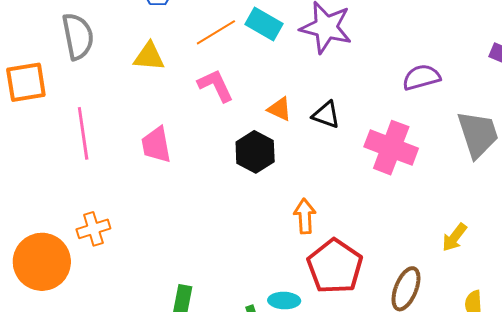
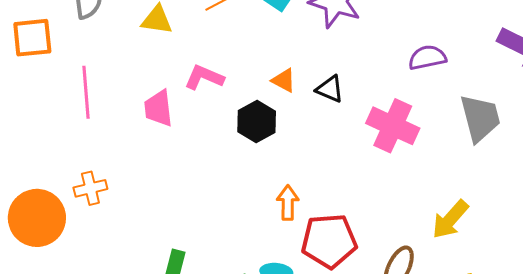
pink L-shape: (216, 85) -> (204, 77), moved, turned -45
orange arrow: (305, 216) -> (288, 203), moved
yellow arrow: (454, 237) -> (450, 219), size x1.4
red pentagon: (335, 266) -> (329, 241), turned 30

